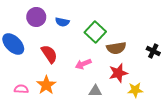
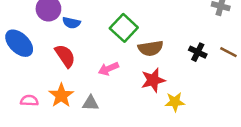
blue semicircle: (62, 22) -> (71, 23), moved
gray triangle: (95, 91) -> (91, 103), moved

